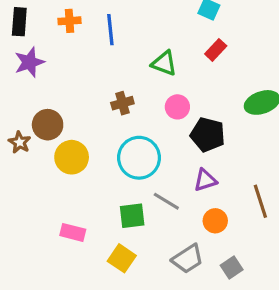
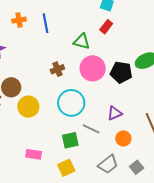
red rectangle: (216, 50) -> (106, 27), moved
pink circle: (177, 107) -> (93, 68), size x1.6
black pentagon: (208, 135) -> (121, 72), moved
yellow square: (122, 258) -> (66, 168), turned 36

